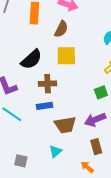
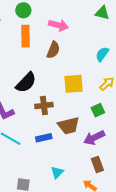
yellow square: (66, 56) -> (74, 84), moved
blue rectangle: (44, 106) -> (44, 138), moved
brown trapezoid: (65, 125) -> (69, 126), moved

